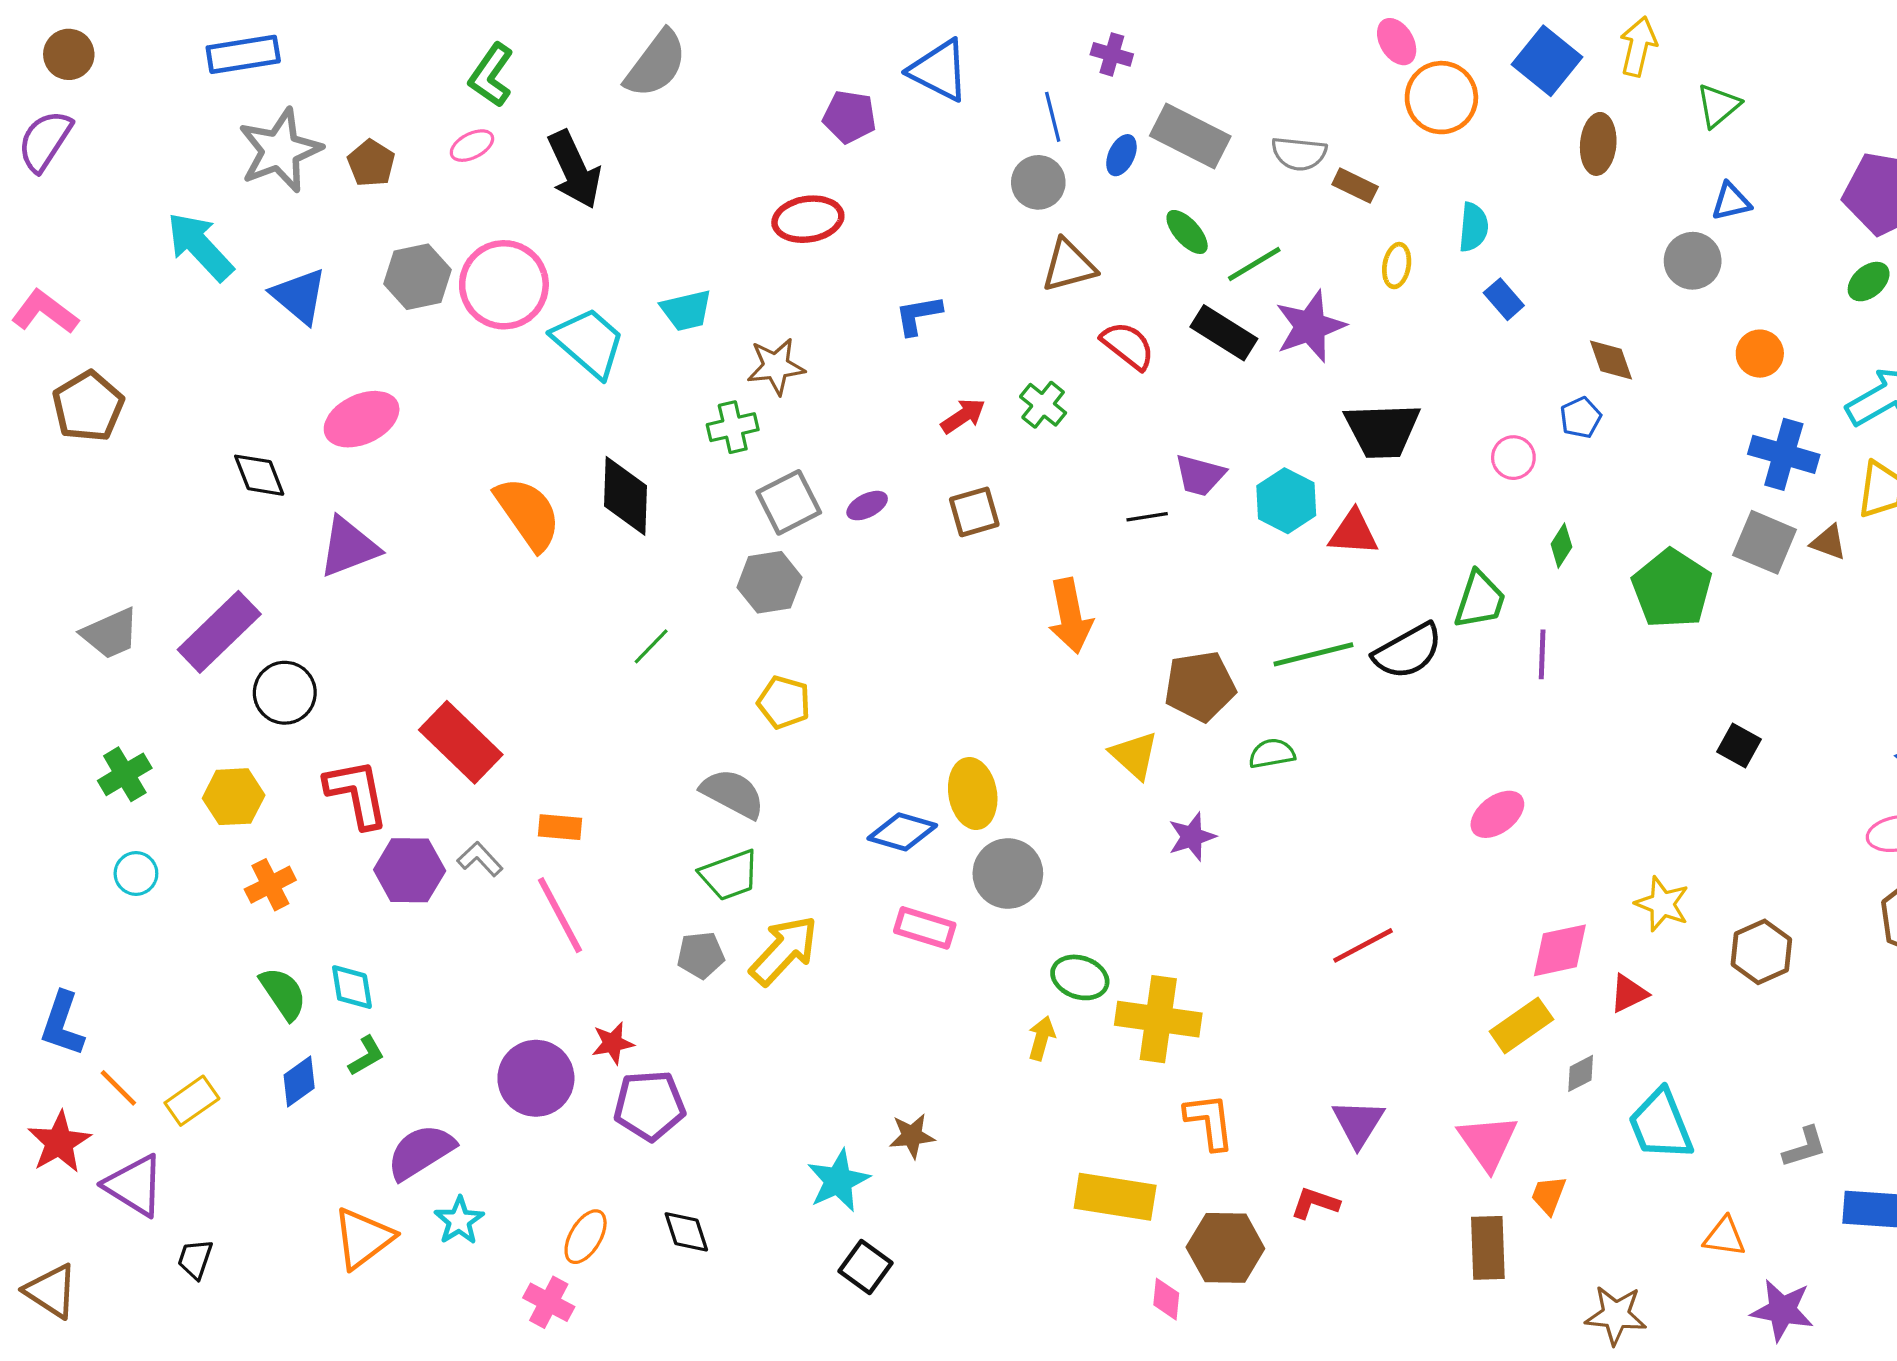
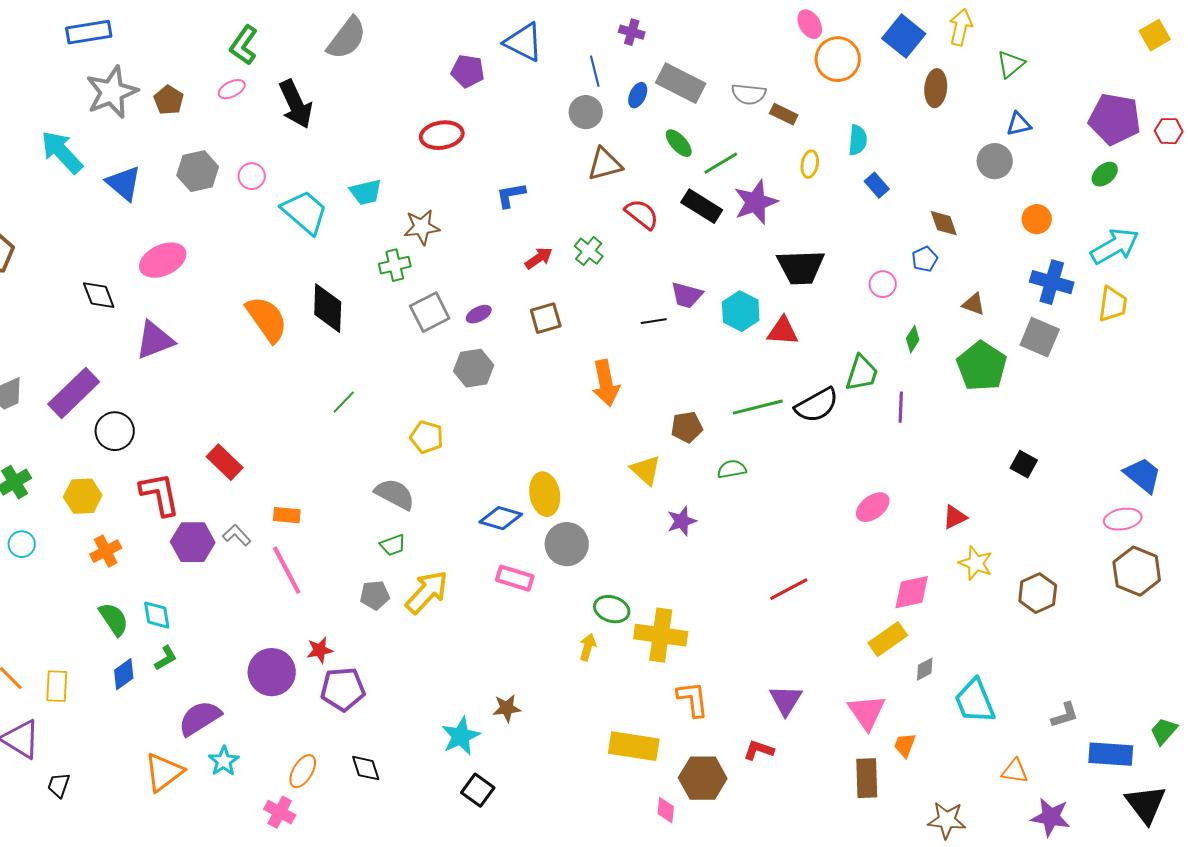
pink circle: (504, 285) -> (252, 176), size x0.5
brown triangle: (1829, 542) -> (974, 304), moved
gray hexagon: (769, 582) -> (474, 368), moved
brown pentagon: (1200, 686) -> (687, 427), size x0.7
red rectangle: (461, 742) -> (225, 462), size x0.7
green trapezoid: (730, 875) -> (393, 545), size x0.7
red triangle: (1629, 993) -> (955, 517), moved
yellow rectangle: (192, 1101) -> (57, 686), turned -52

